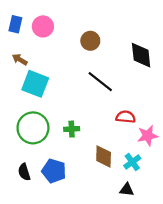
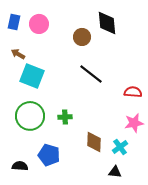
black diamond: (141, 55) -> (107, 23), moved
red semicircle: (126, 117) -> (133, 92), moved
black semicircle: (24, 172) -> (20, 166), moved, turned 112

